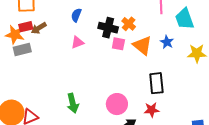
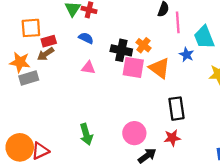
blue semicircle: (76, 15) -> (86, 38), turned 96
red rectangle: (26, 27) -> (49, 41), moved
pink triangle: (77, 42) -> (88, 68), turned 32
blue star: (167, 42) -> (187, 55), moved
pink square: (118, 44) -> (133, 67), size x1.5

